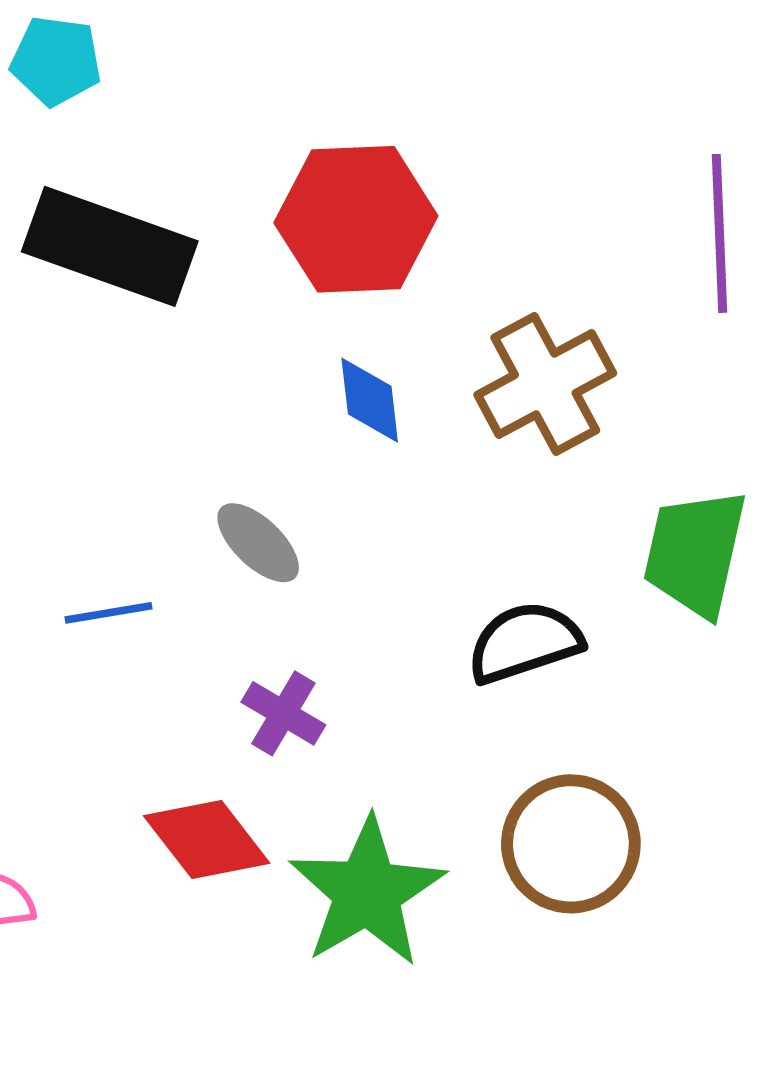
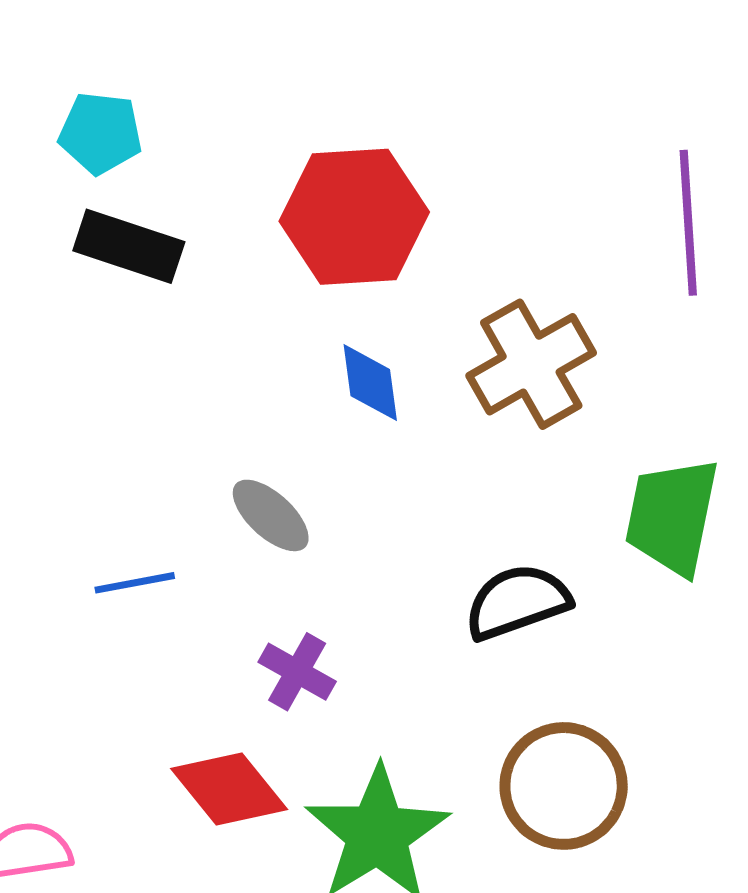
cyan pentagon: (56, 61) -> (101, 133), moved
black rectangle: (110, 246) -> (129, 246), size x0.7

